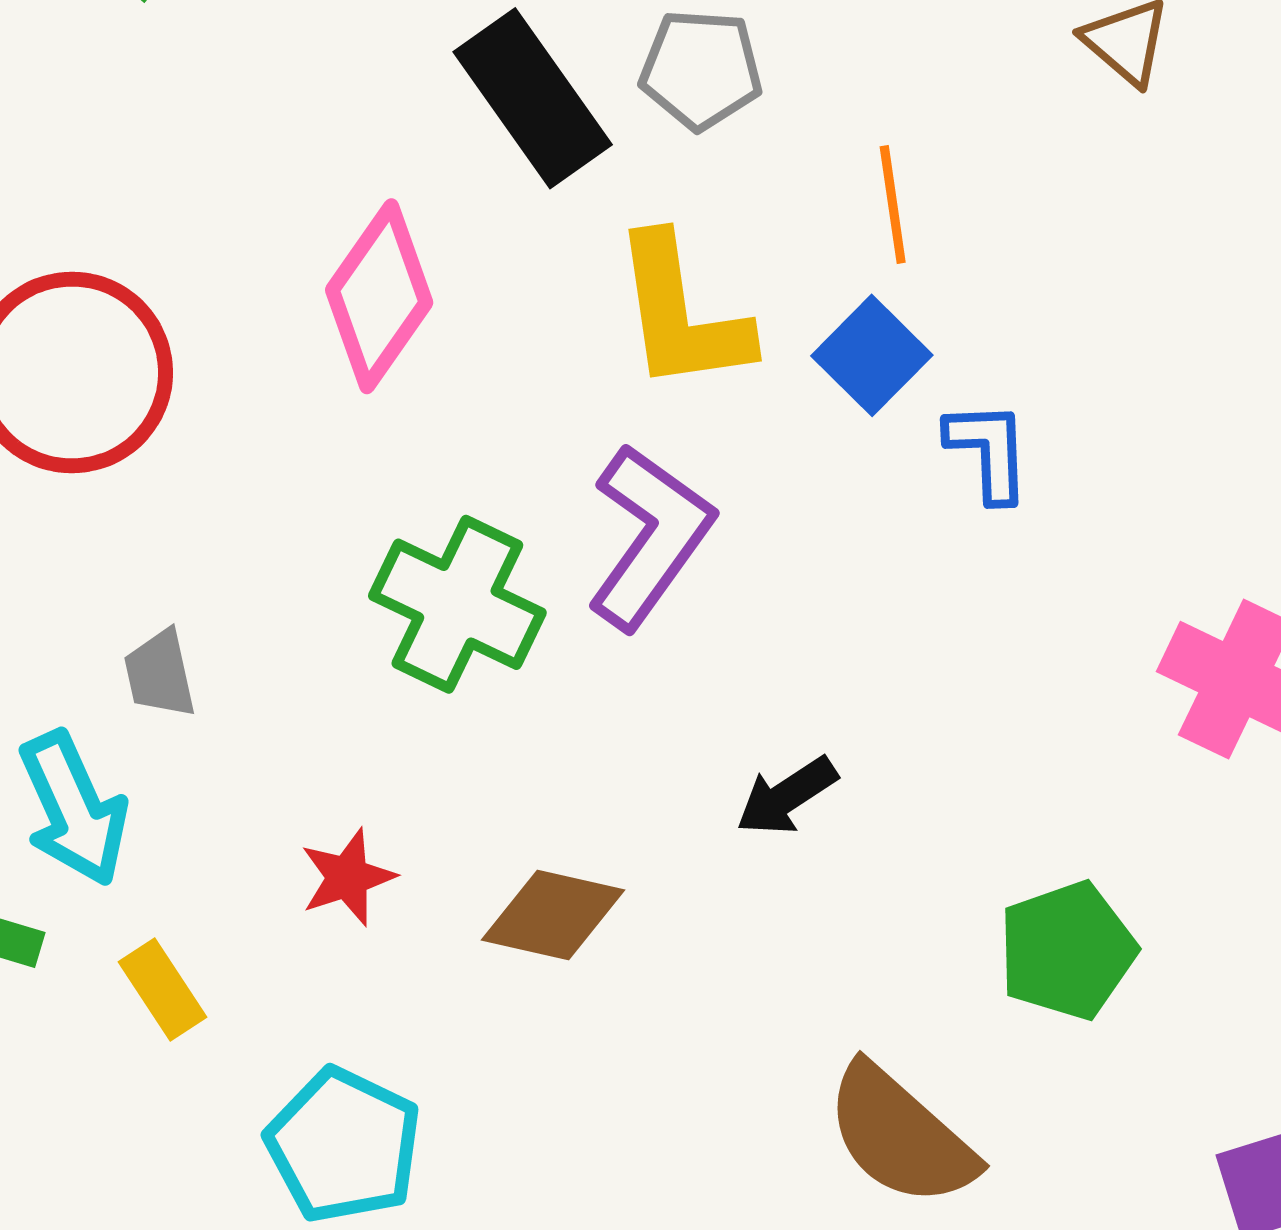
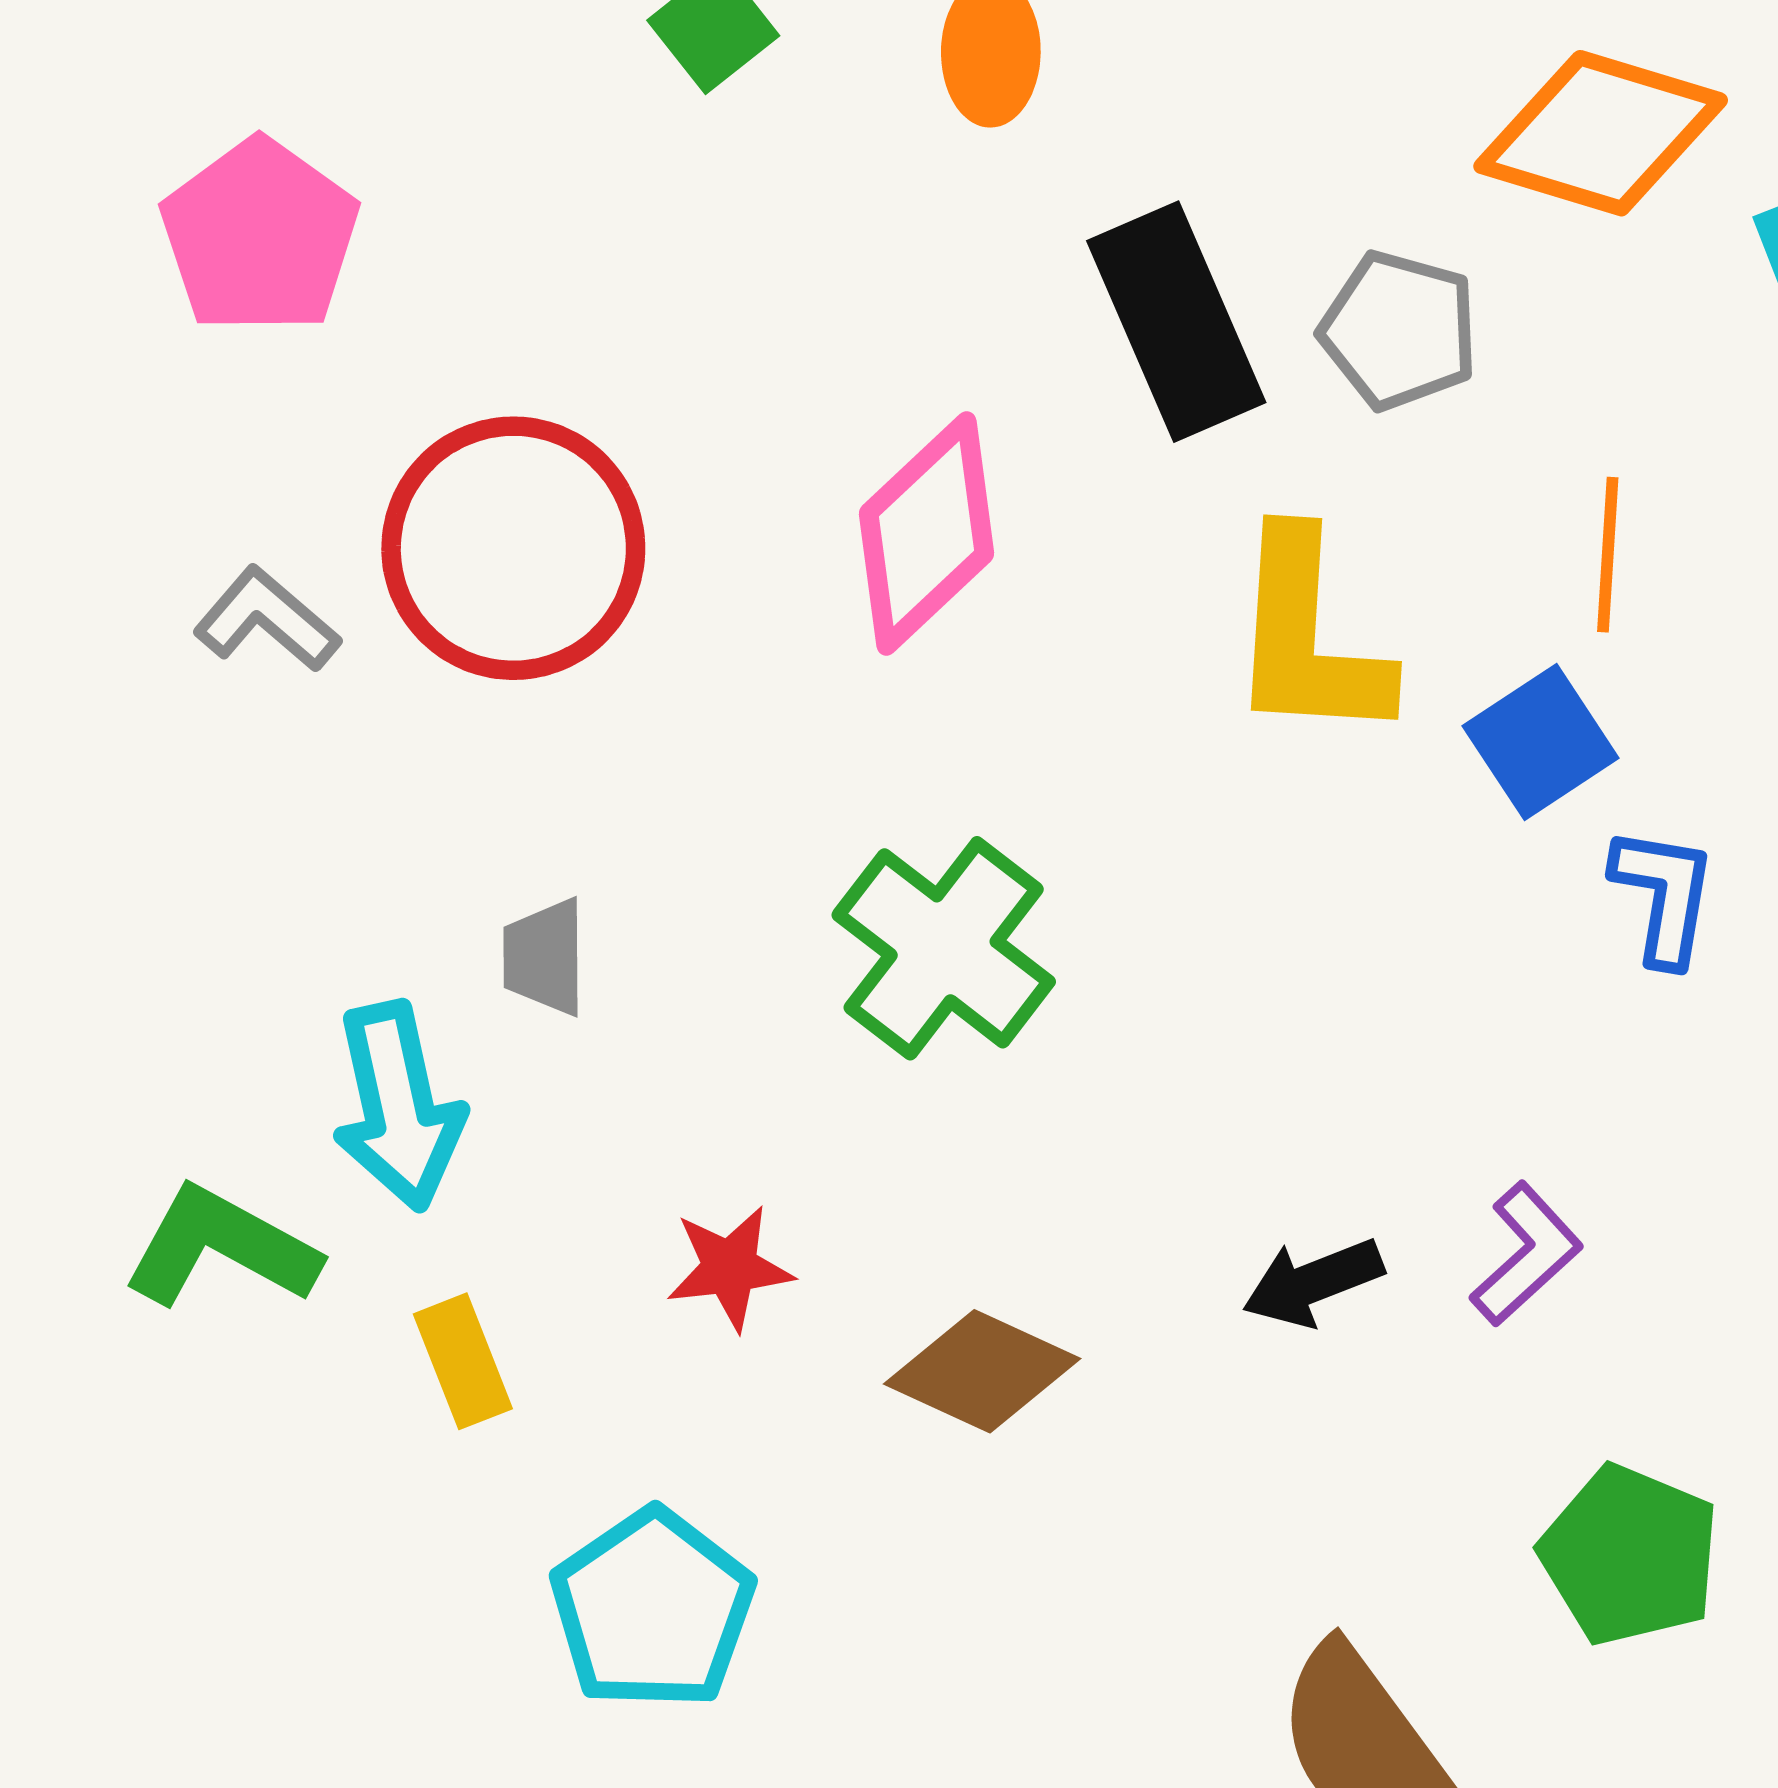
purple L-shape: (650, 537) -> (1526, 1254), moved, size x0.6
green pentagon: (1067, 951) -> (1630, 1555), turned 30

